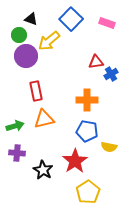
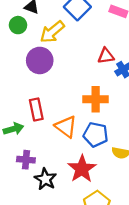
purple circle: (26, 56) -> (40, 60), moved
red rectangle: (36, 91) -> (36, 110), moved
orange triangle: (44, 119) -> (66, 127), moved, turned 50
purple cross: (17, 153) -> (26, 160), moved

